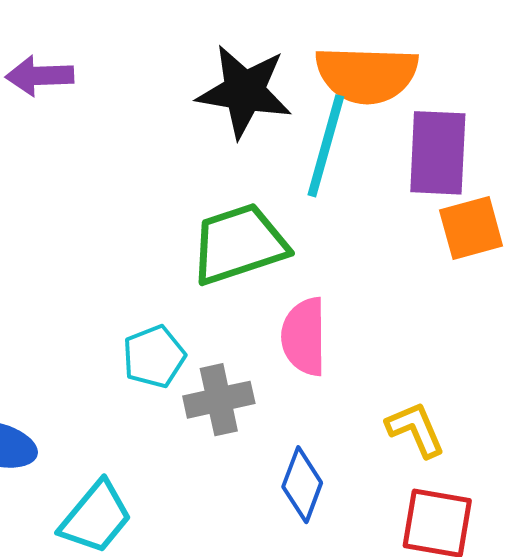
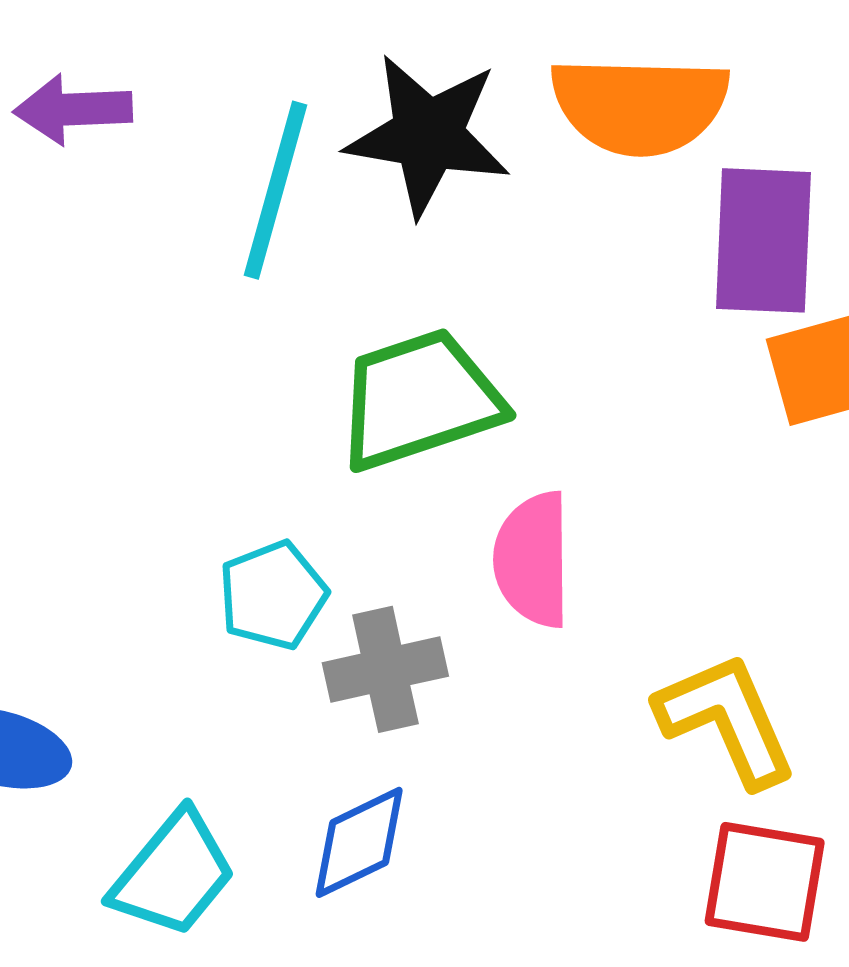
cyan line: (326, 146) -> (276, 190), moved
yellow L-shape: (416, 429) -> (727, 720), size x1.4
blue diamond: (302, 485) -> (359, 842), moved, turned 44

